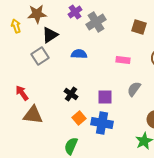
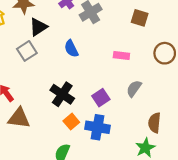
blue semicircle: (79, 54) -> (71, 49), turned -119
black cross: (71, 94) -> (62, 94), size x1.5
purple square: (105, 97) -> (101, 98), turned -35

